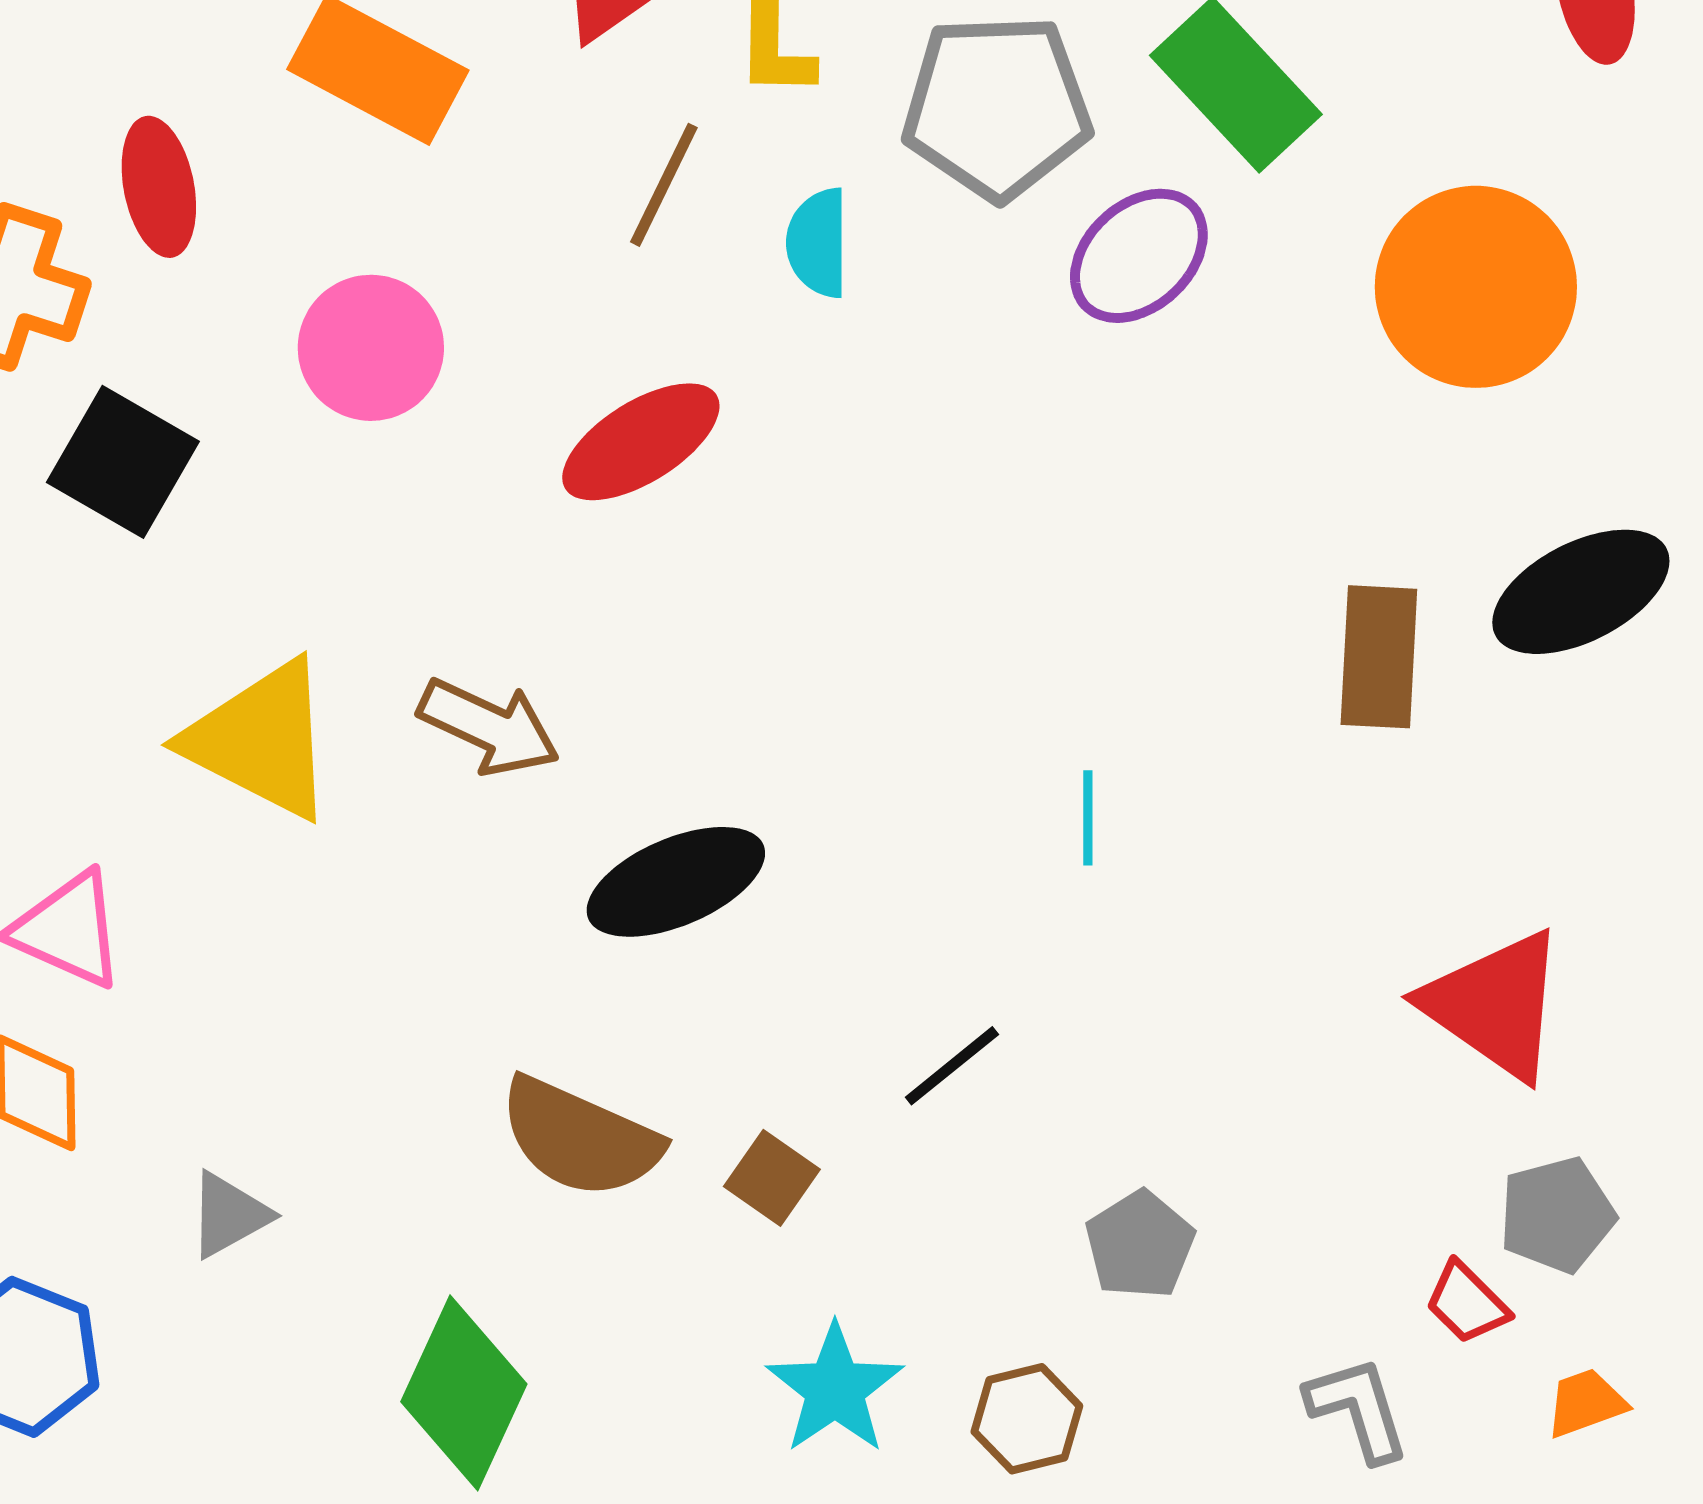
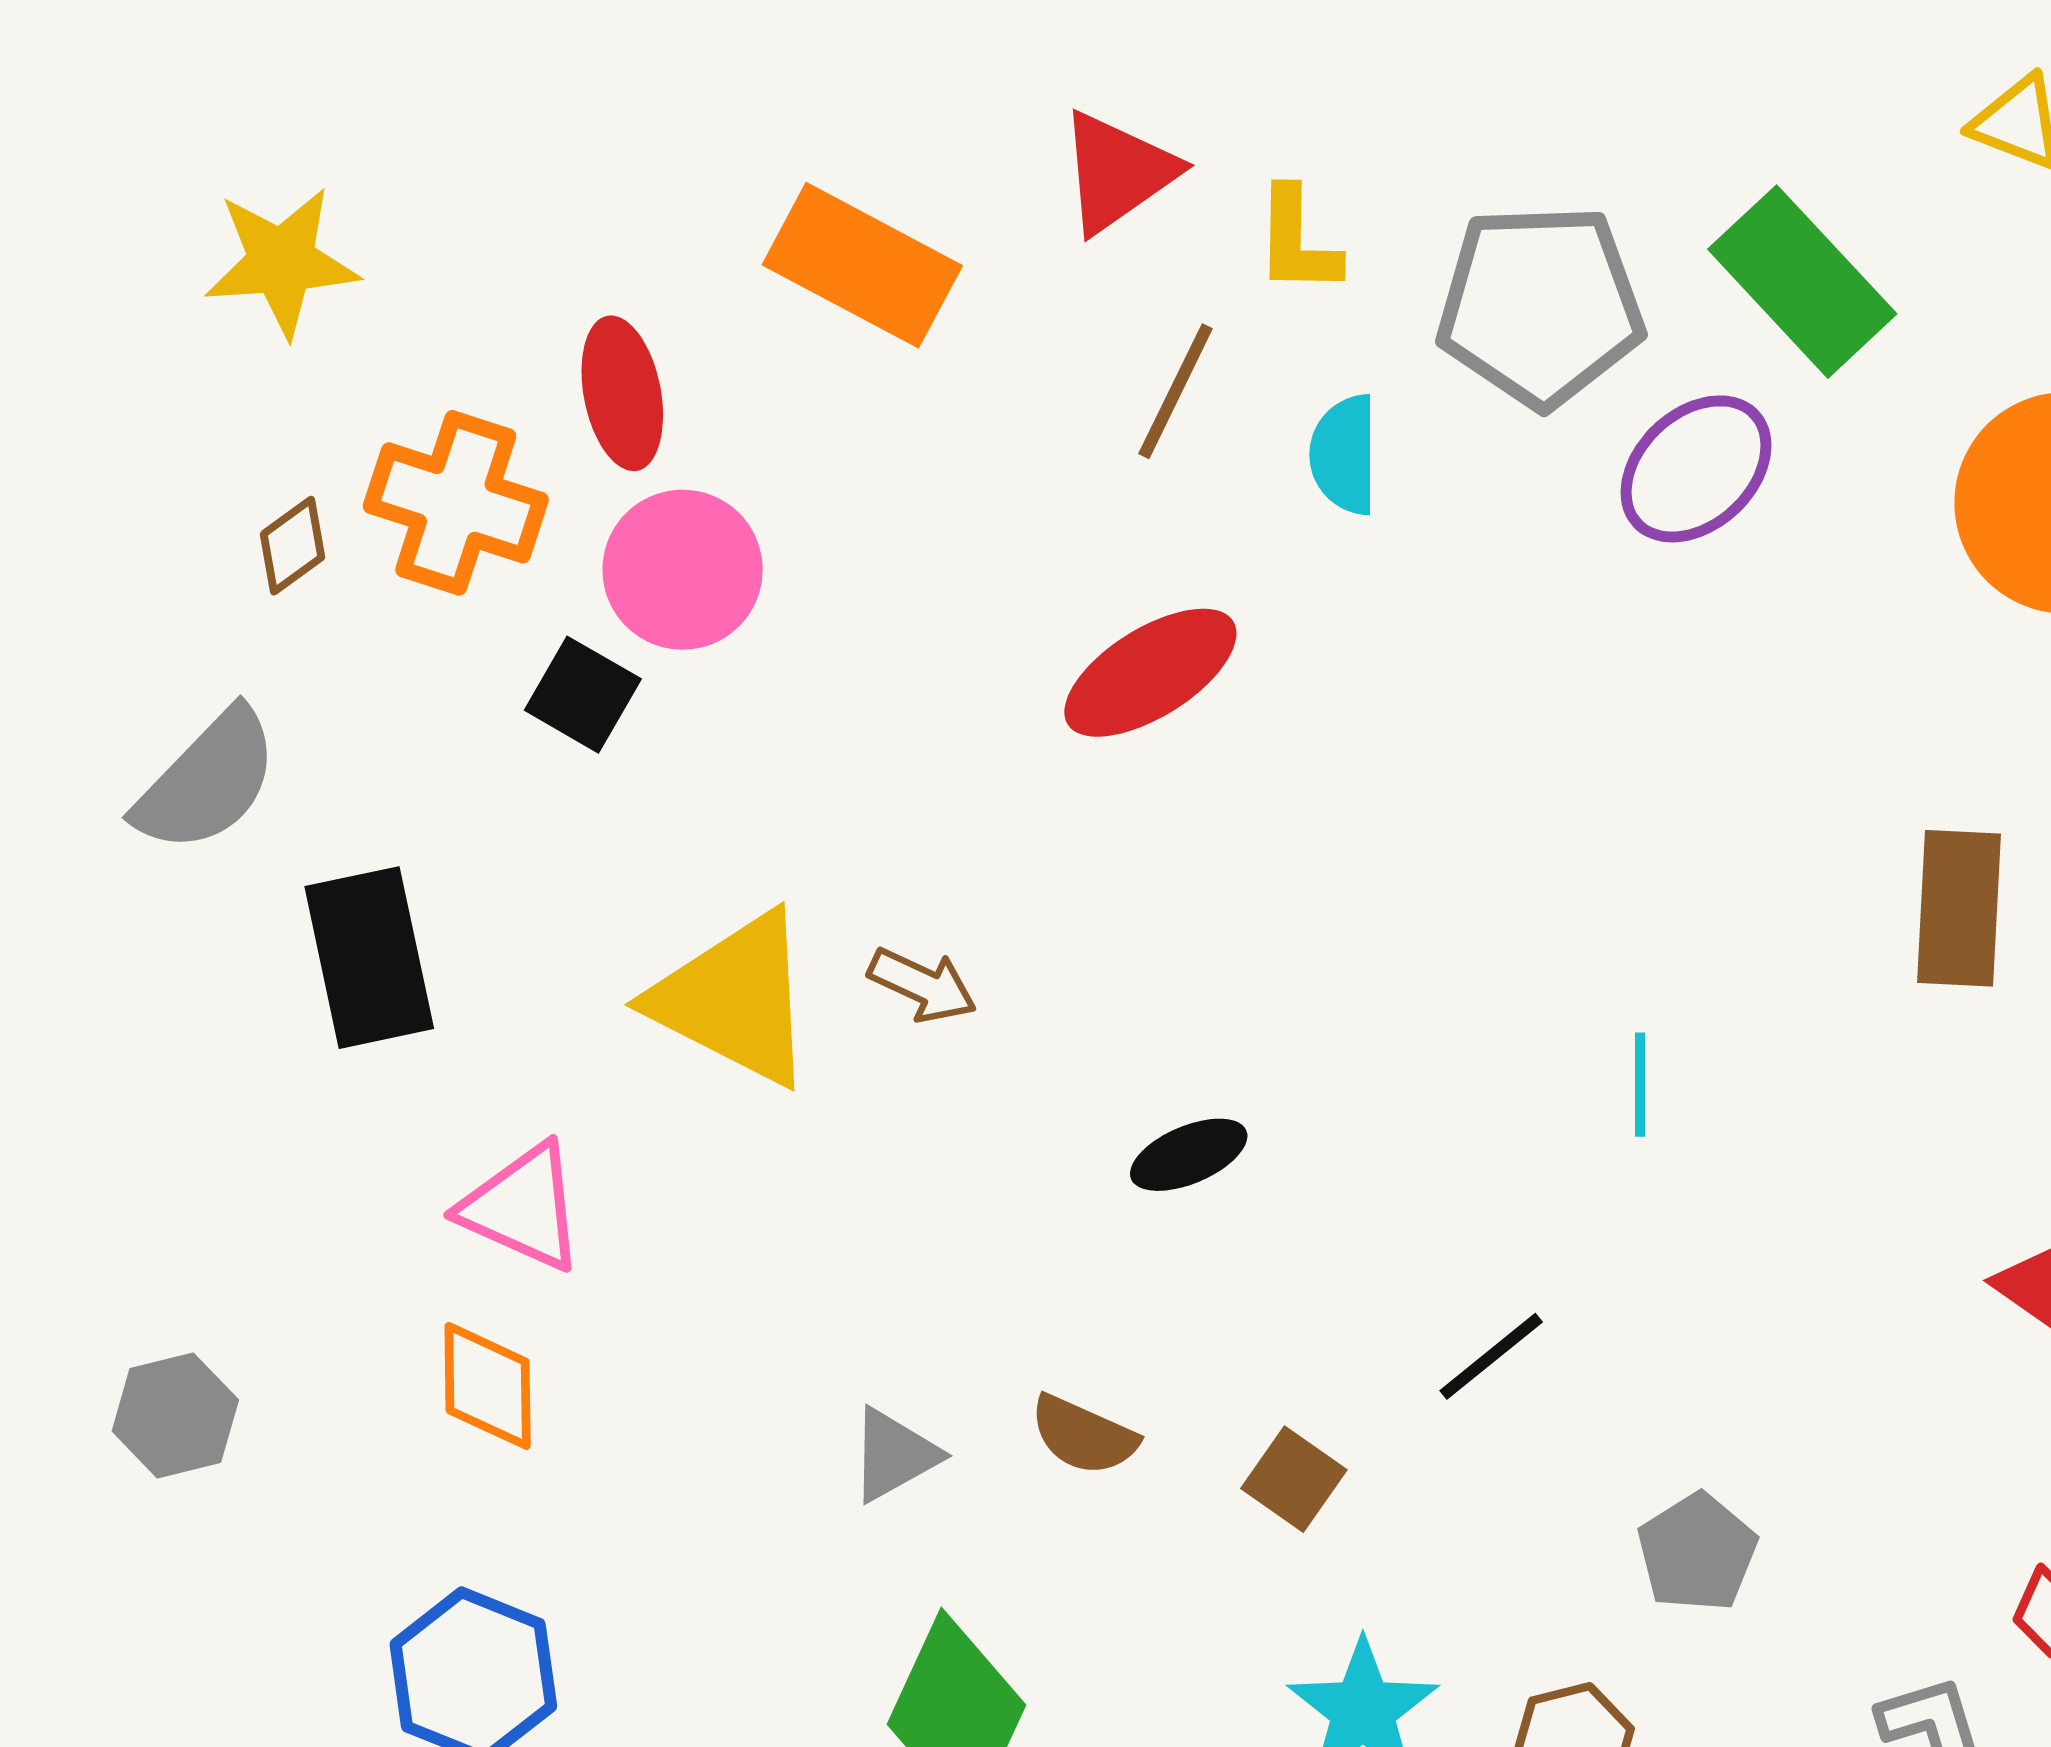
pink circle: (371, 348) -> (683, 570), moved
black square: (123, 462) -> (583, 695), size x0.7
brown arrow: (489, 727) -> (922, 985), moved, size x0.7
black ellipse: (676, 882) -> (1189, 1155), size x0.6
brown semicircle: (580, 1138) -> (1084, 1435), size x0.6
gray triangle: (229, 1215) -> (894, 1455), moved

